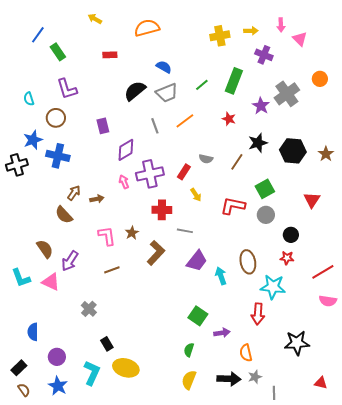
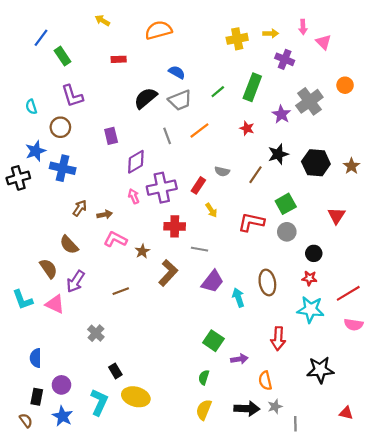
brown semicircle: (64, 215) -> (69, 245), moved
pink L-shape: (107, 236) -> (115, 239), moved, turned -55
cyan star: (273, 287) -> (311, 309), moved
black rectangle: (19, 368) -> (37, 397), moved, turned -35

